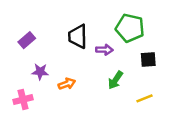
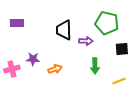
purple rectangle: (27, 40) -> (17, 23), moved, turned 40
green arrow: (115, 80) -> (95, 66), turned -35
pink cross: (23, 100) -> (12, 69), moved

